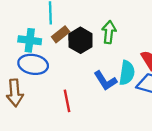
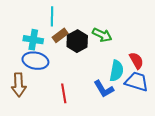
green arrow: (109, 32) -> (102, 35), turned 108
blue L-shape: (105, 81) -> (104, 89), moved

